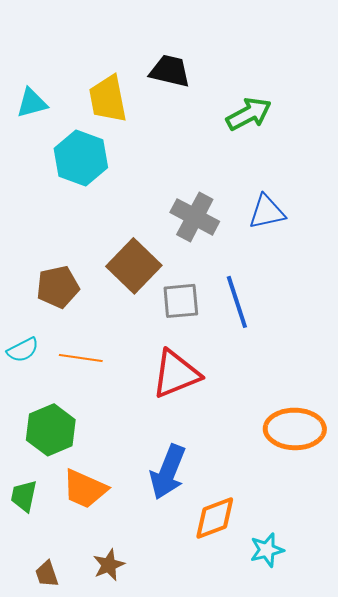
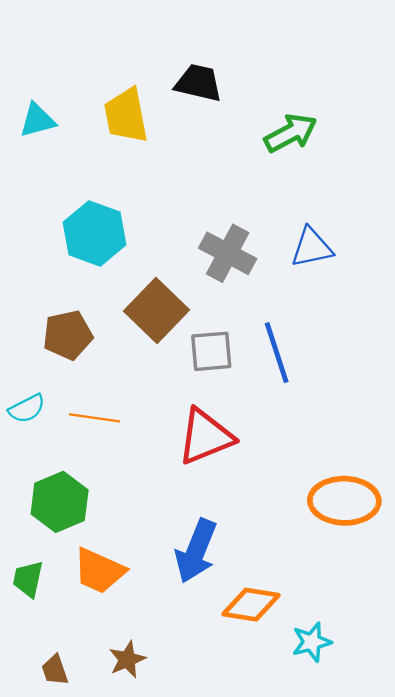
cyan hexagon: (81, 158) -> (95, 233), moved
orange diamond: (215, 518) -> (251, 605), turned 30

